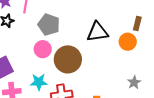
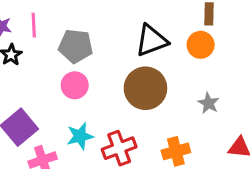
brown circle: (68, 59) -> (145, 88), moved
gray star: (134, 82) -> (208, 103), moved

